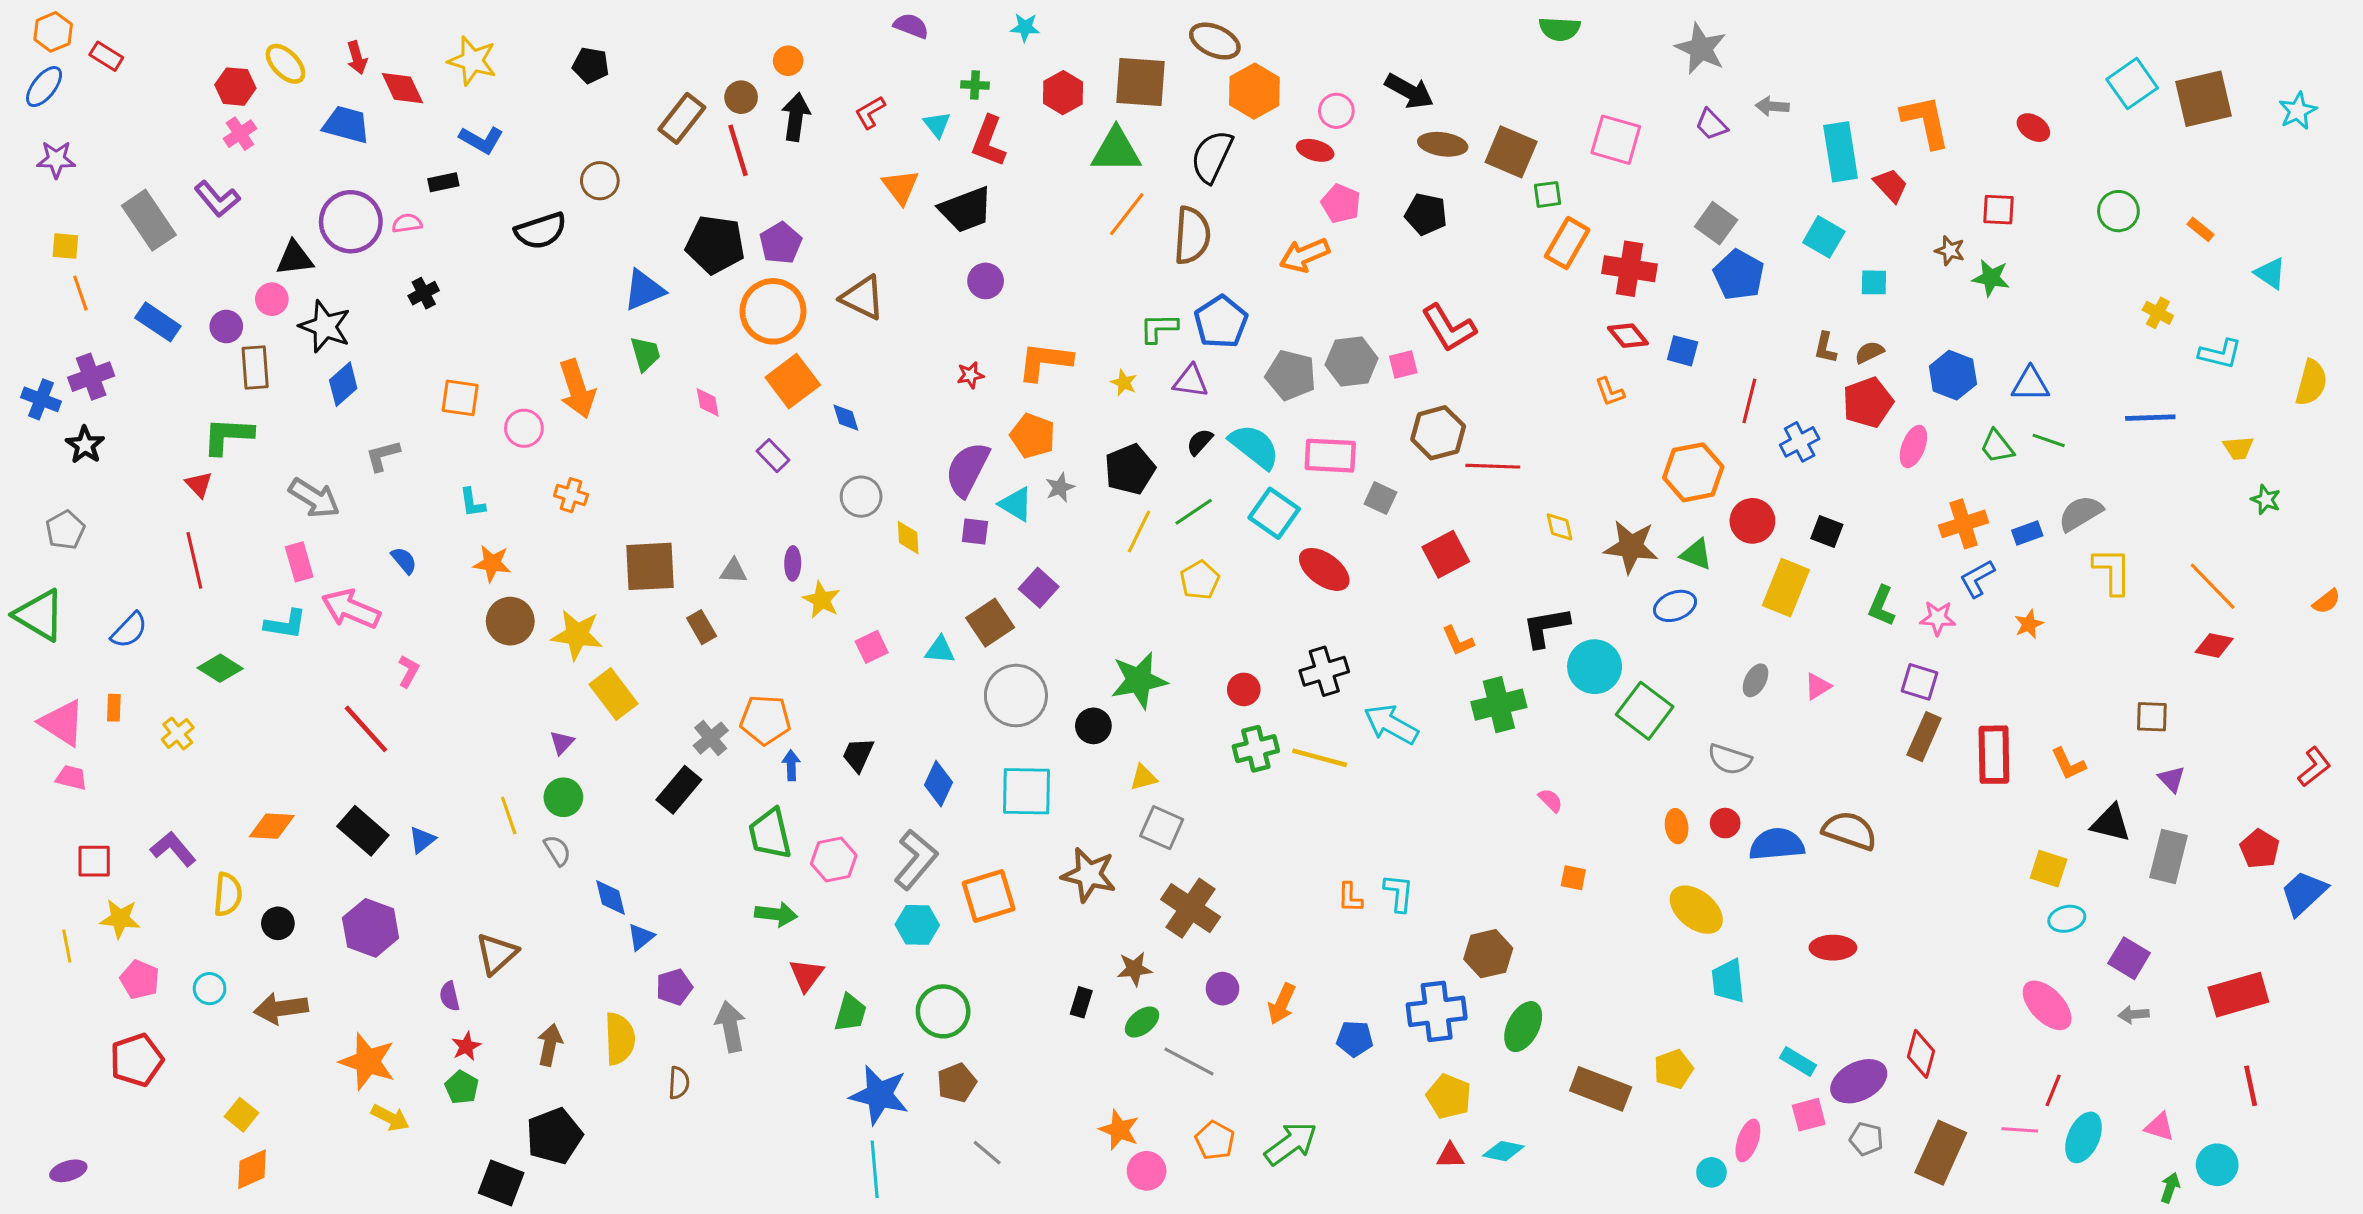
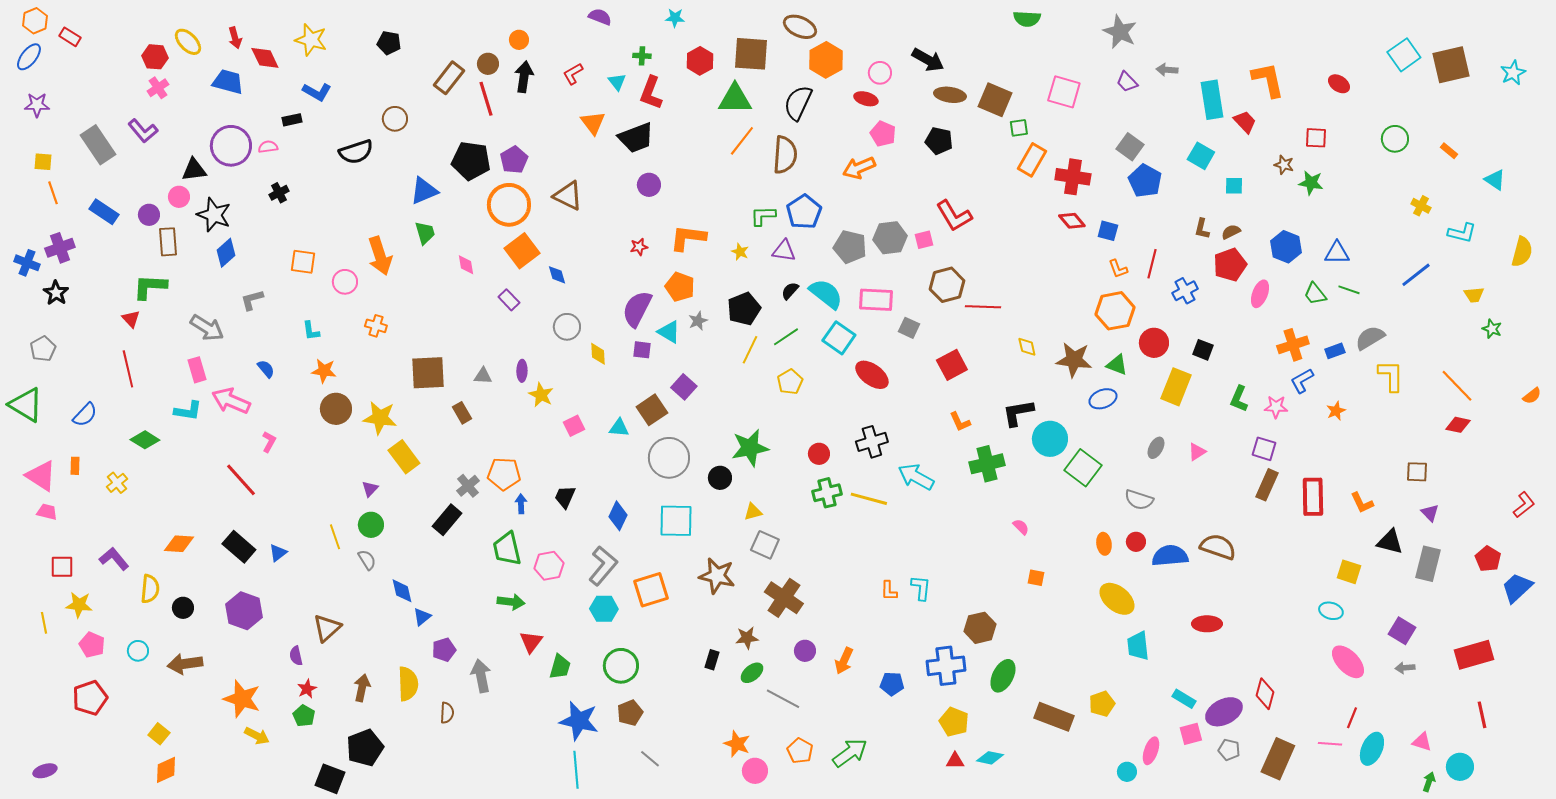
orange L-shape: (1610, 392) -> (1118, 269), moved
blue line: (2150, 418) -> (1416, 275), turned -36
cyan ellipse: (2067, 919) -> (1331, 611), moved, turned 30

